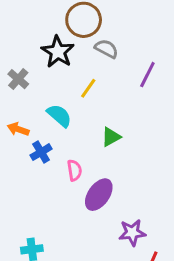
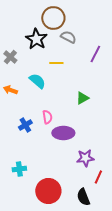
yellow line: (88, 88) -> (56, 63), turned 56
green triangle: (111, 137) -> (82, 98), moved
blue cross: (41, 152) -> (25, 125), moved
purple ellipse: (99, 195) -> (63, 133), turned 55

